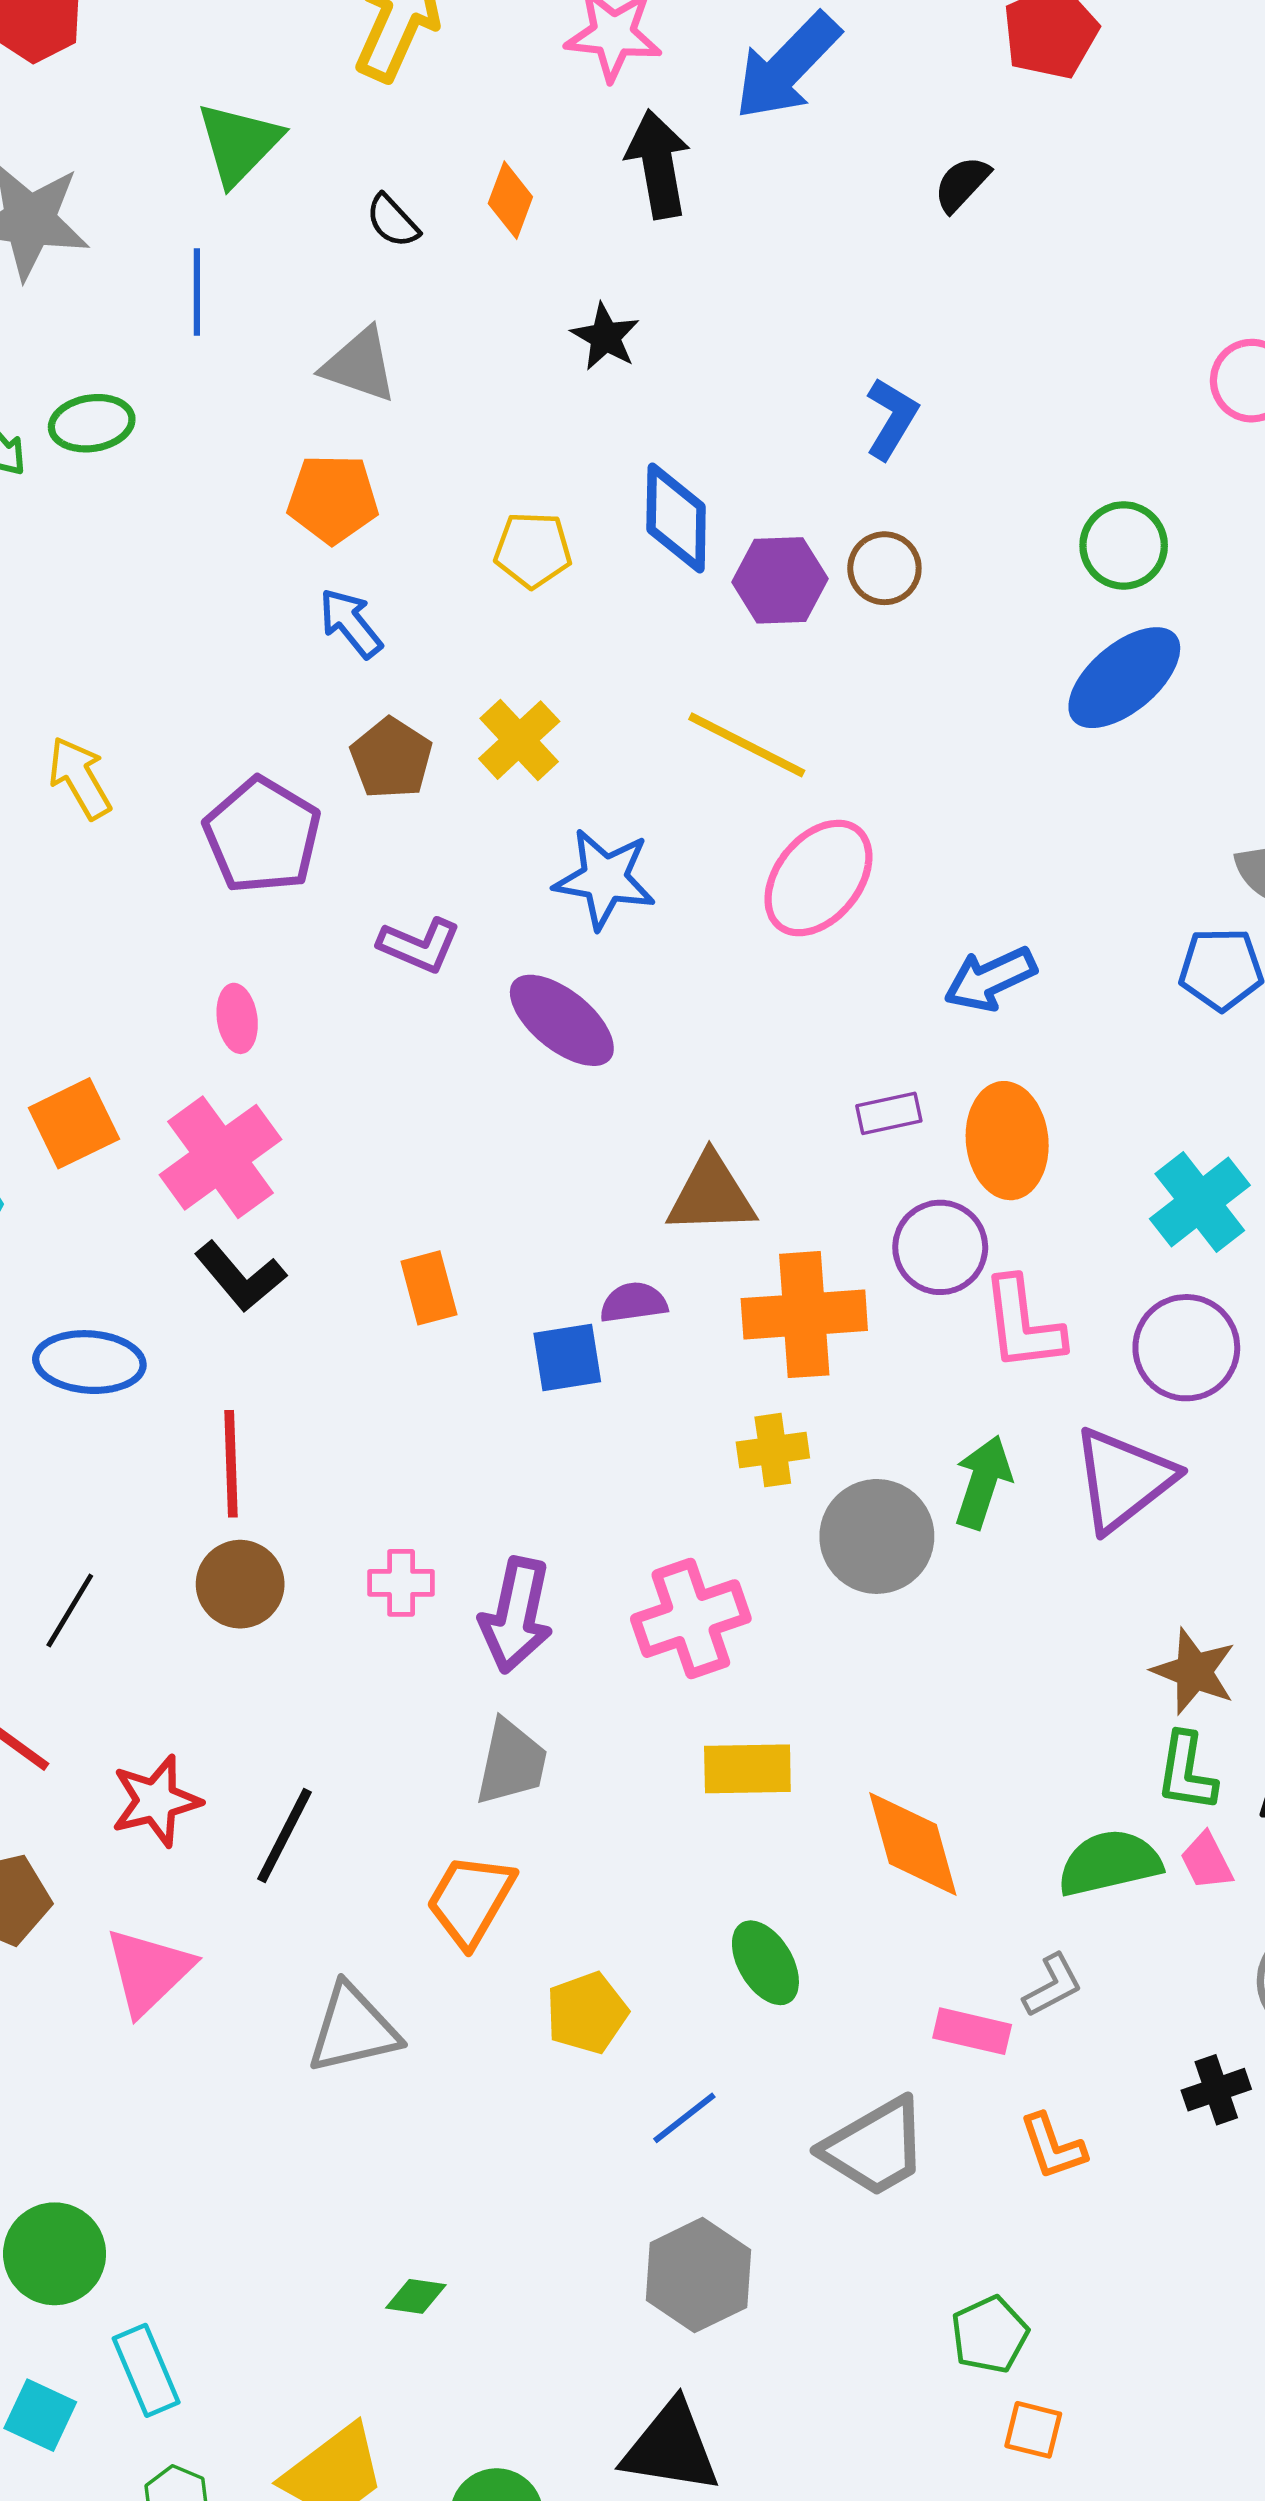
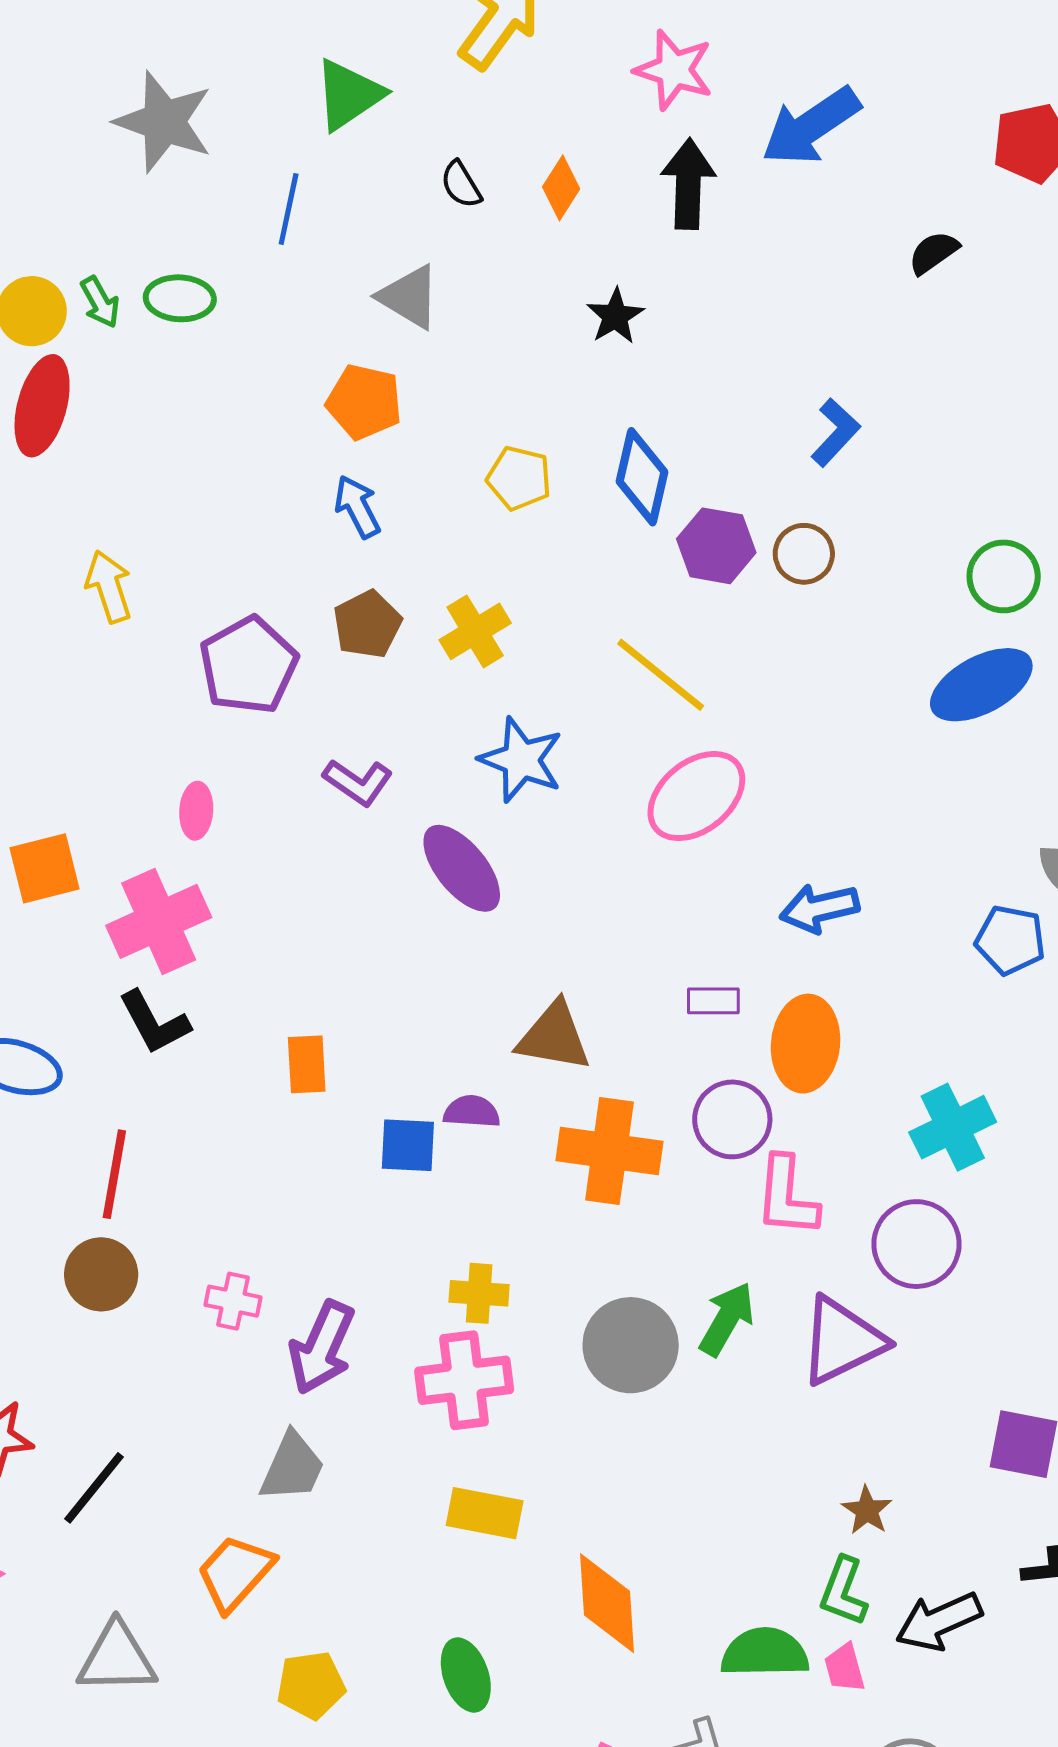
yellow cross: (773, 1450) -> (479, 1293), moved
brown star: (1194, 1671) -> (867, 1510), size x0.7

